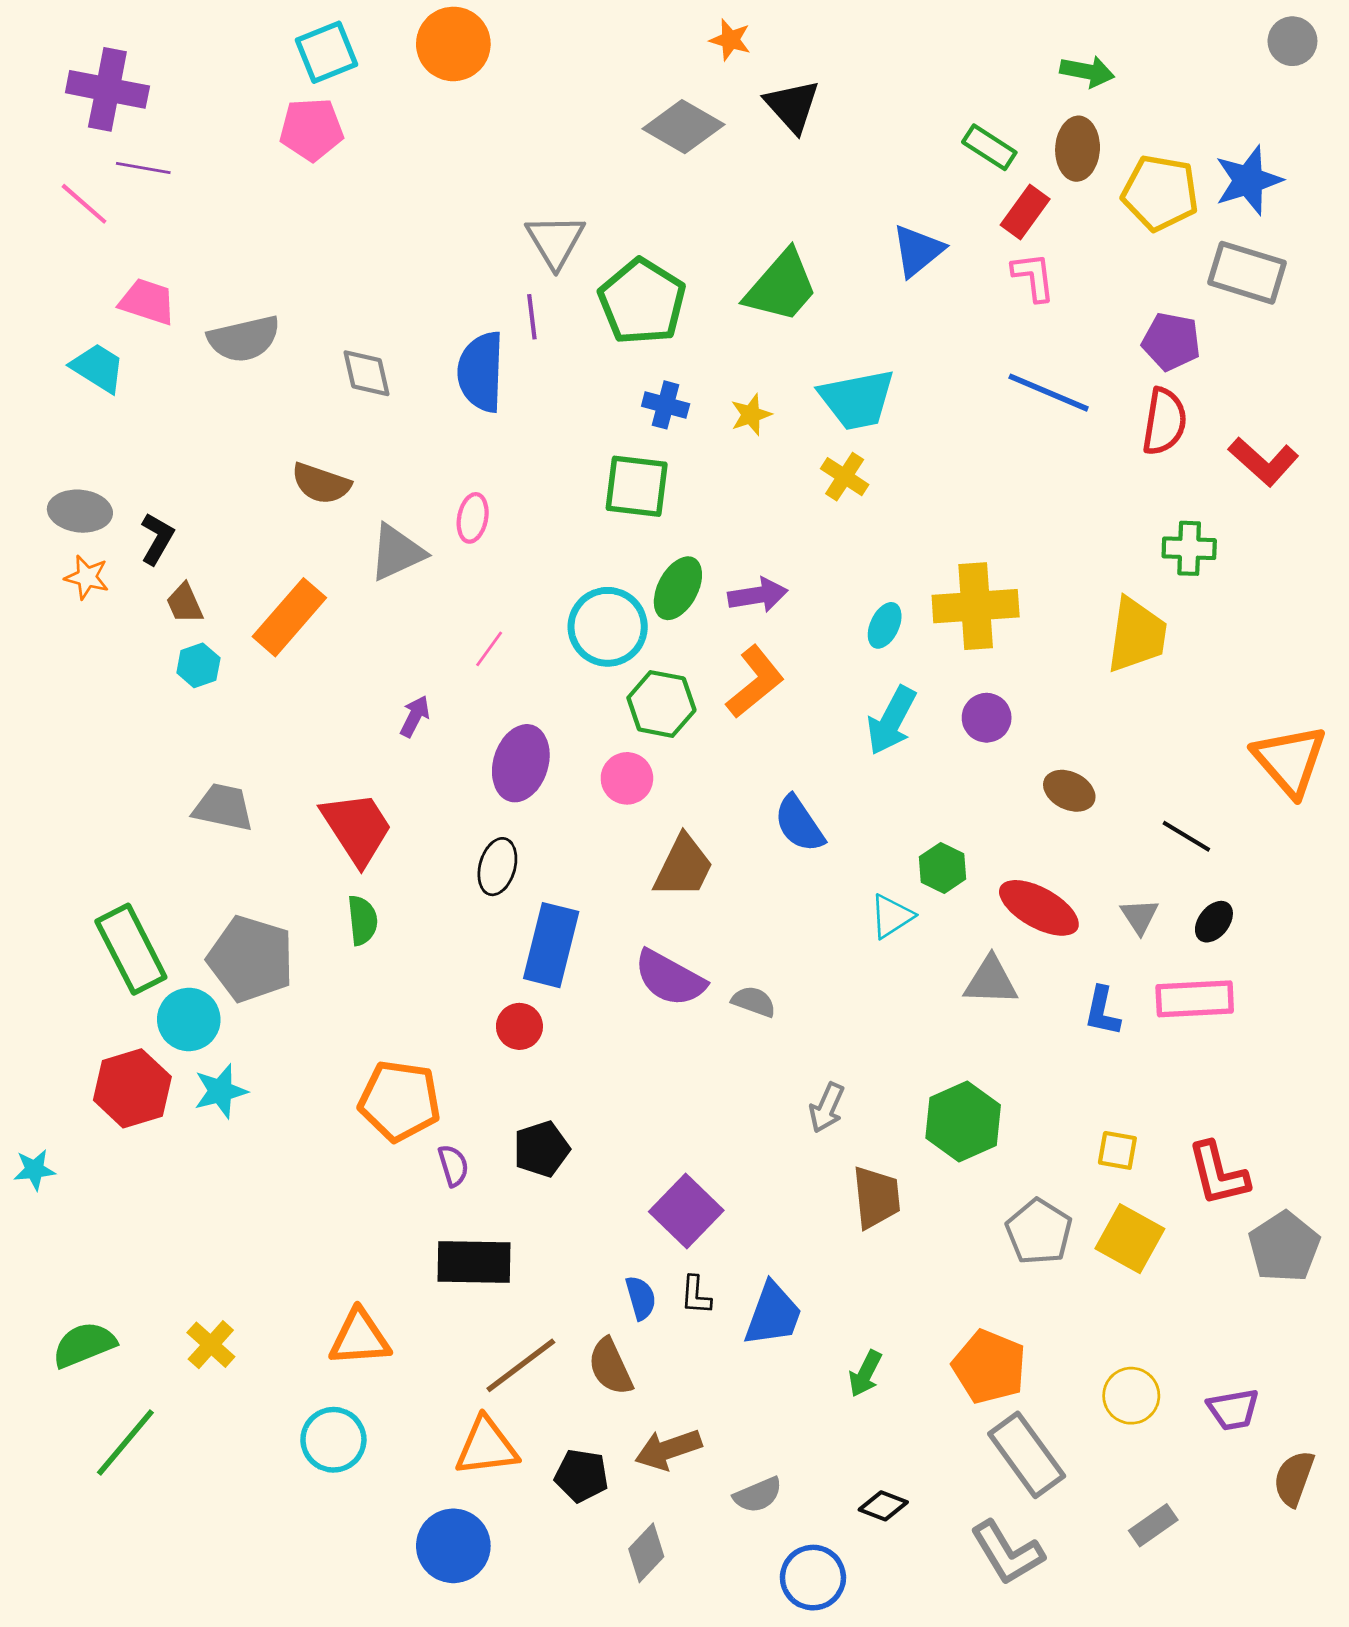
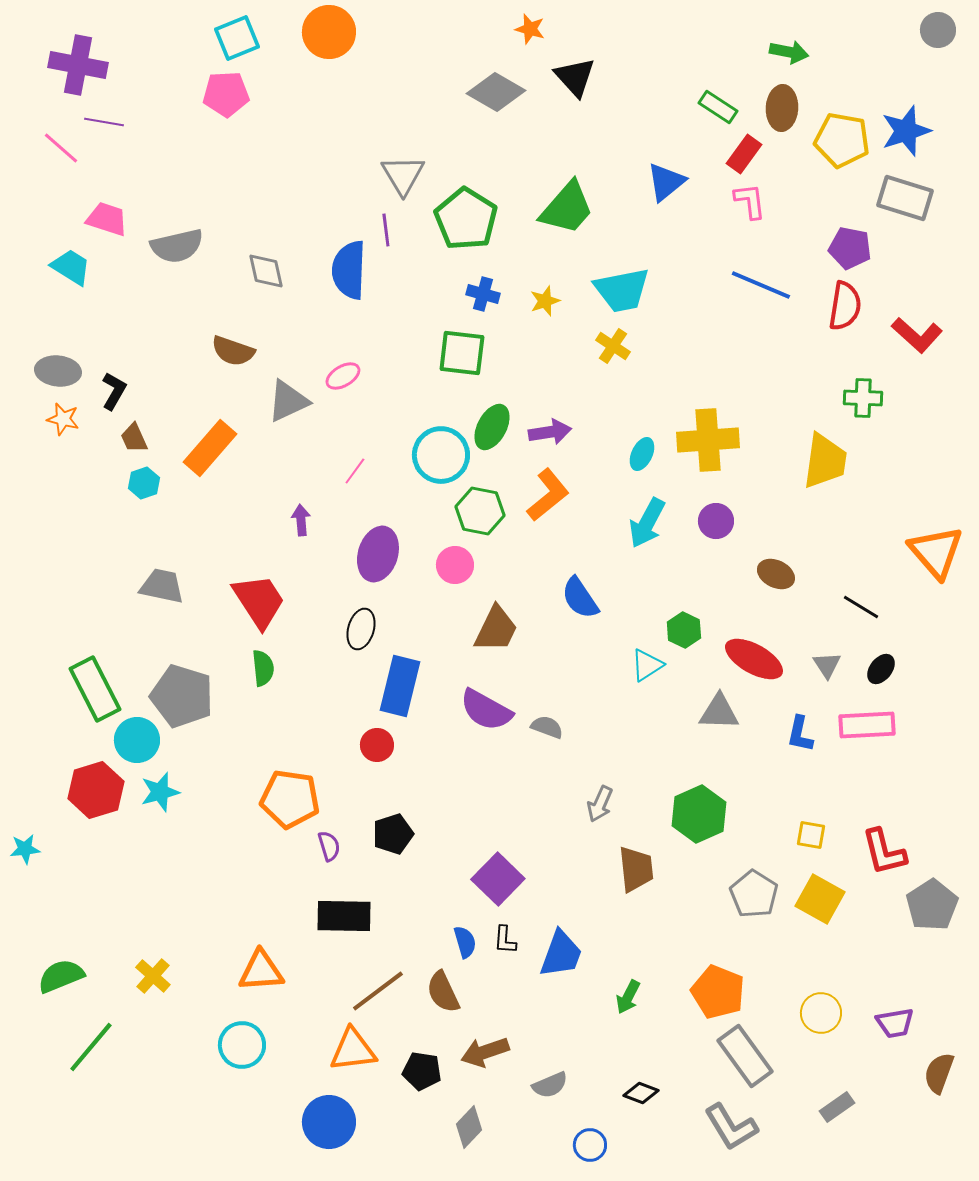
pink ellipse: (473, 518) -> (343, 376), turned 48
purple arrow: (415, 716) -> (301, 520), turned -32
blue circle: (813, 1578) -> (590, 1145), size x0.7

